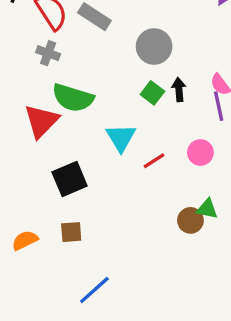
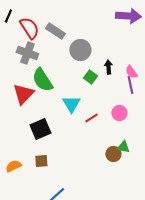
gray circle: (154, 46) -> (80, 50), moved
gray cross: (48, 53) -> (27, 53), size x1.5
black arrow: (179, 90) -> (108, 67), moved
green semicircle: (73, 98) -> (42, 80), turned 40

